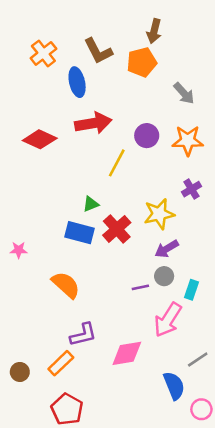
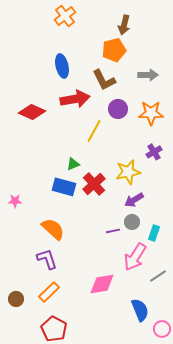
brown L-shape: (98, 51) -> (104, 80), moved
orange cross: (43, 53) -> (65, 16), moved
gray arrow: (184, 93) -> (148, 75), turned -48
purple L-shape: (83, 335) -> (47, 259), moved, turned -95
gray line: (198, 360) -> (158, 276), moved

